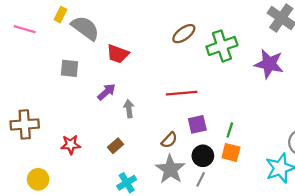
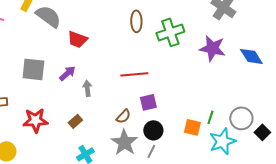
brown ellipse: (184, 34) -> (136, 21), turned -55
gray square: (69, 68) -> (33, 69), moved, size x1.4
green line: (230, 130) -> (210, 117), moved
red star: (71, 145) -> (35, 120), size x1.4
orange square: (231, 152) -> (192, 127), moved

